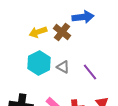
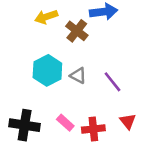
yellow arrow: (38, 32) -> (46, 17), moved

